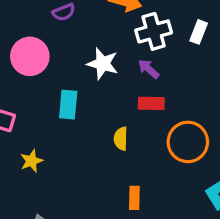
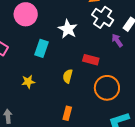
white cross: (154, 31) -> (103, 17), turned 35
purple arrow: (149, 69) -> (117, 40), moved
yellow star: (31, 161) -> (28, 82), moved

